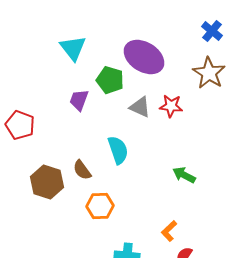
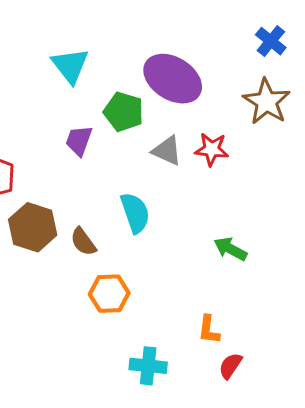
brown hexagon: (47, 182) -> (33, 227), moved
orange L-shape: (169, 231) -> (209, 330), turned -40

